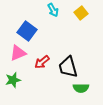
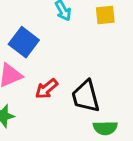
yellow square: (81, 13) -> (105, 15), turned 32

